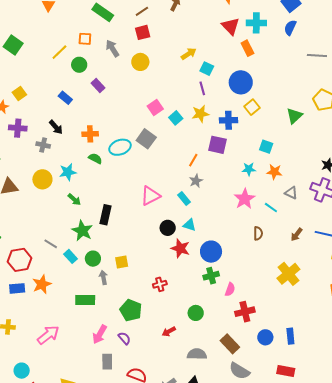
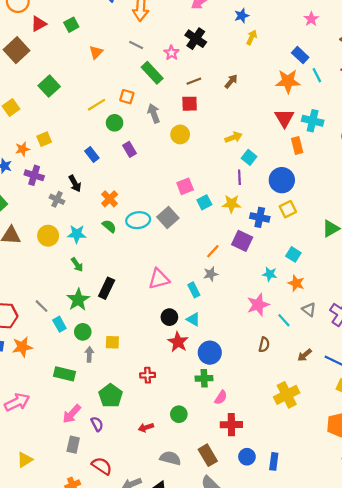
orange cross: (90, 134) -> (110, 199), turned 35

